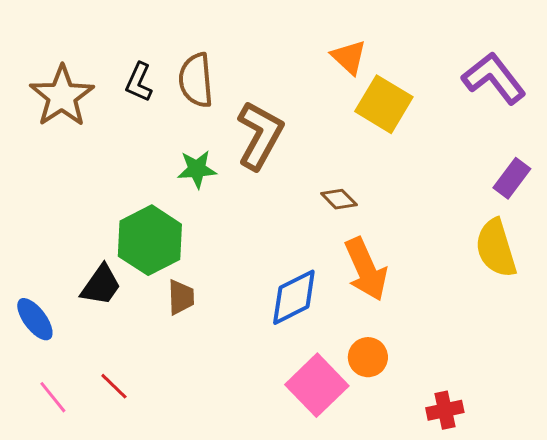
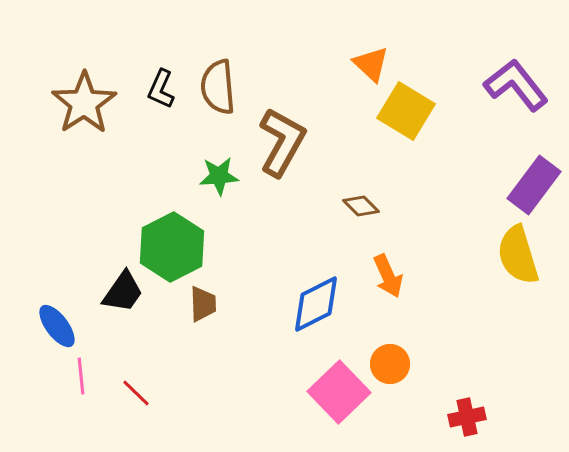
purple rectangle: (512, 178) -> (534, 185), size x1.4
orange arrow: (366, 269) -> (388, 276), size x0.7
pink line: (53, 397) -> (81, 376), moved, turned 33

